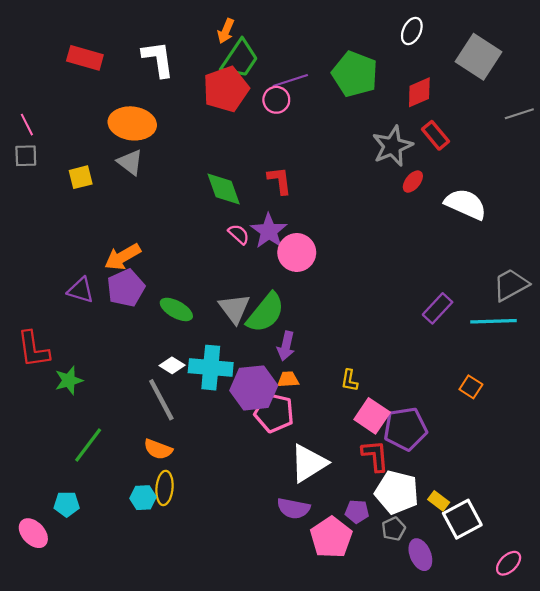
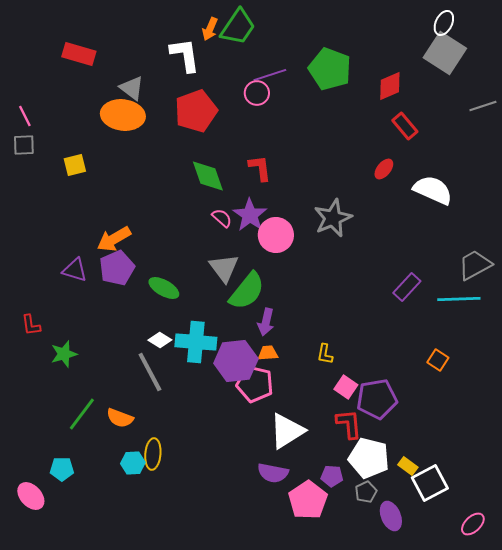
white ellipse: (412, 31) -> (444, 23), moved
white L-shape: (158, 59) -> (185, 55), moved
green trapezoid: (240, 59) -> (238, 27), moved
red pentagon: (226, 89) -> (196, 111), moved
gray star: (392, 146) -> (333, 218), moved
gray triangle: (130, 162) -> (132, 88), moved
gray triangle: (234, 308) -> (224, 268), moved
red L-shape: (33, 349) -> (31, 325), size x0.6
pink square: (372, 416) -> (346, 387), size x0.7
orange semicircle: (158, 449) -> (120, 418), moved

